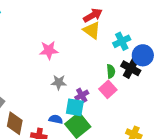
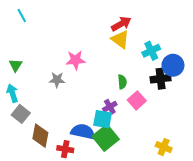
black cross: (131, 68) -> (161, 79), turned -36
green semicircle: (111, 71) -> (122, 82), moved
gray star: (59, 82) -> (57, 80), moved
blue semicircle: (56, 119) -> (83, 132), size x1.6

